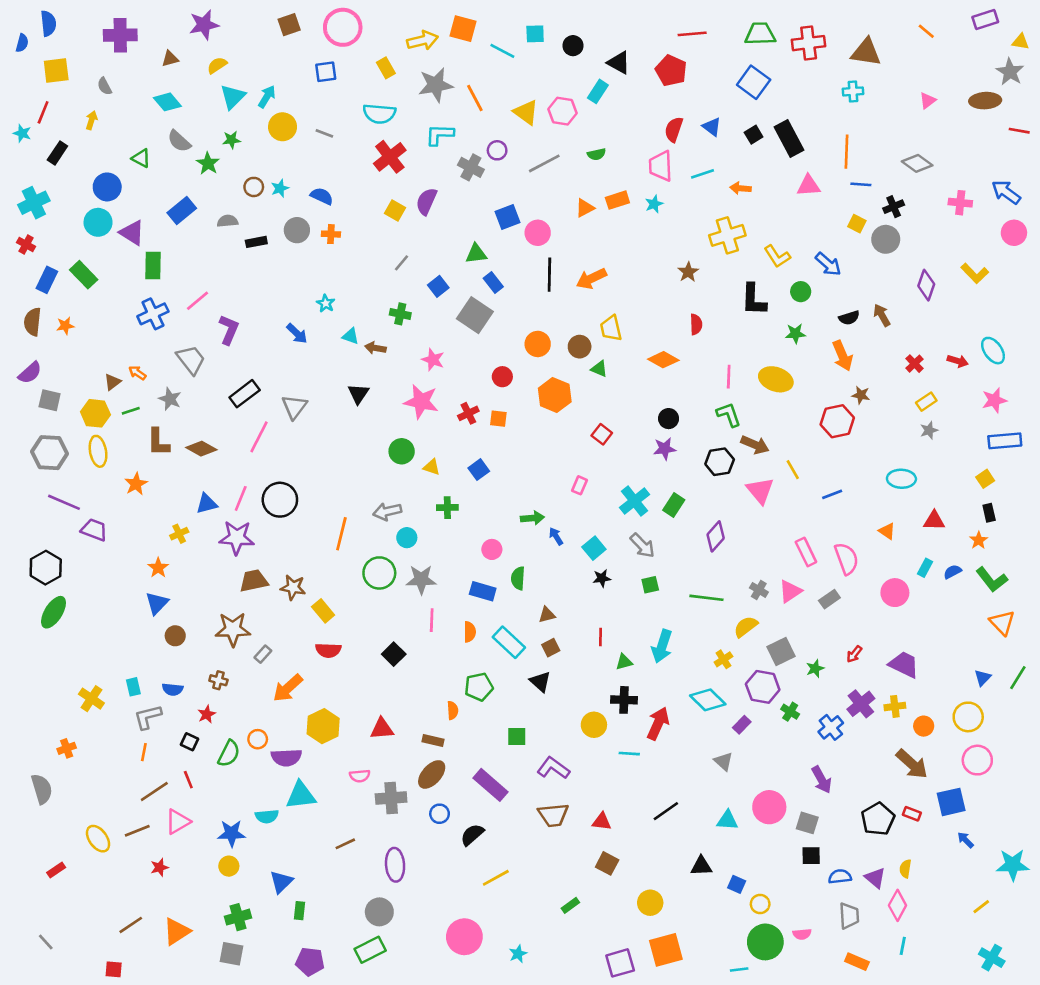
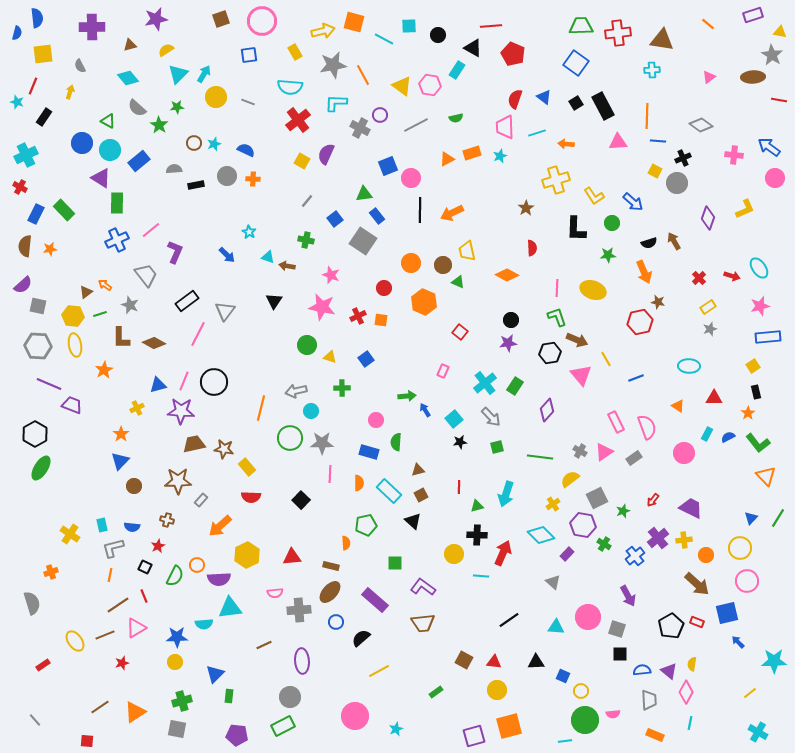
red line: (692, 34) -> (491, 26), moved
cyan circle: (98, 222) -> (110, 150), moved
yellow L-shape: (975, 273) -> (745, 209), turned -70
red triangle: (602, 822) -> (494, 662), moved

